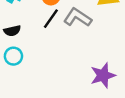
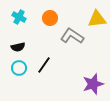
black line: (51, 19) -> (44, 65), moved

